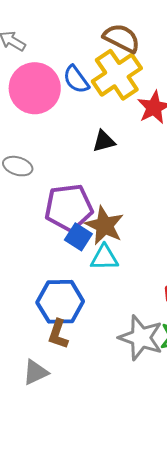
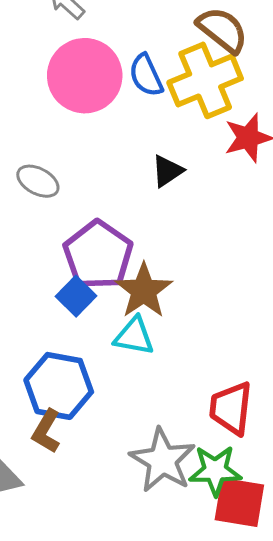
black triangle: (104, 141) -> (167, 171), turned -30
purple pentagon: (69, 208) -> (98, 255), turned 30
blue square: (78, 237) -> (76, 296), moved

